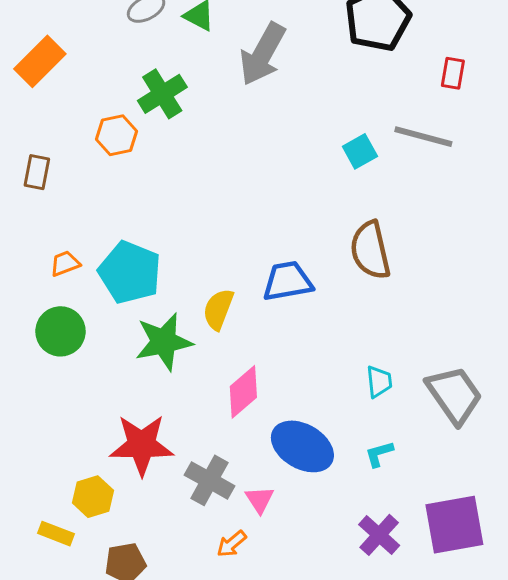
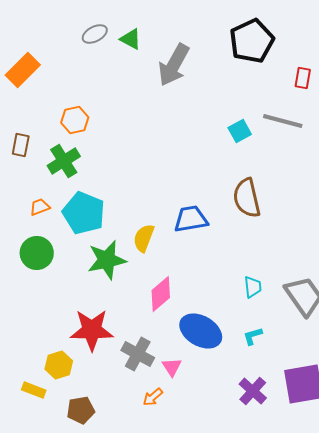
green cross: (162, 94) -> (64, 161), moved

